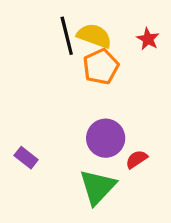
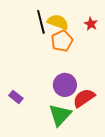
red semicircle: (137, 159) -> (84, 98), size x1.6

